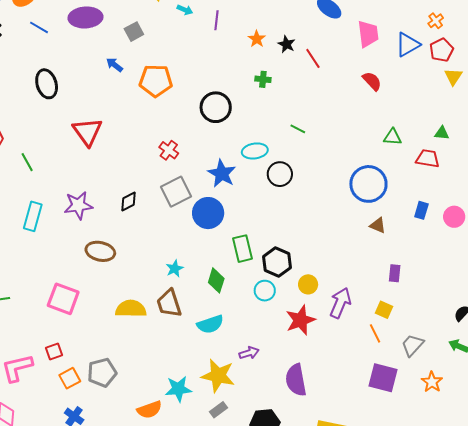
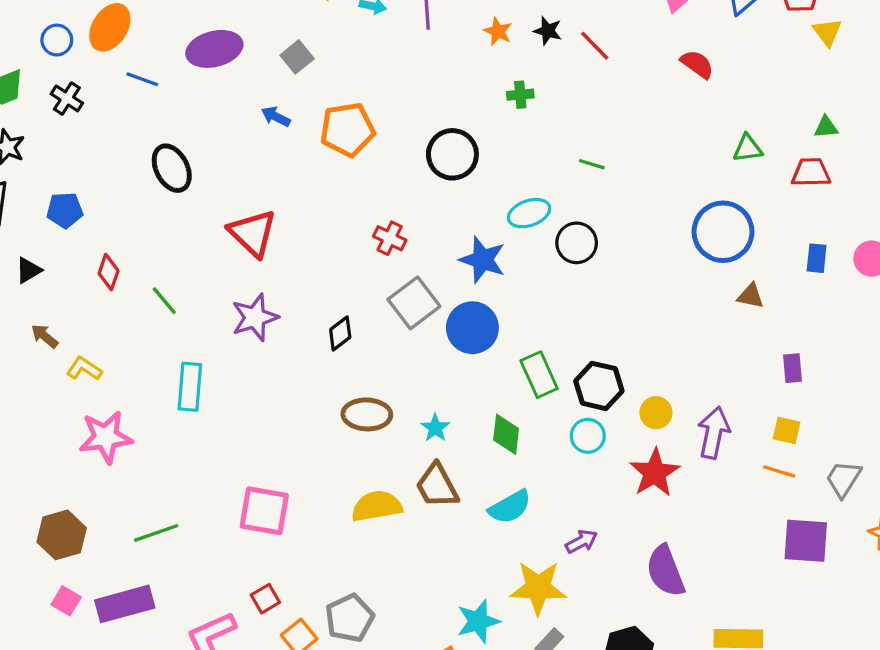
purple star: (78, 205) -> (255, 318), moved
brown ellipse: (100, 251) -> (367, 414), moved
orange line: (375, 333) -> (779, 471), turned -36

